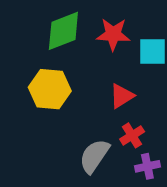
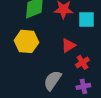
red cross: (132, 135) -> (82, 62), moved

